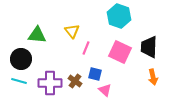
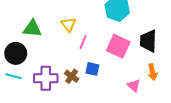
pink triangle: (105, 90) -> (134, 86), moved

